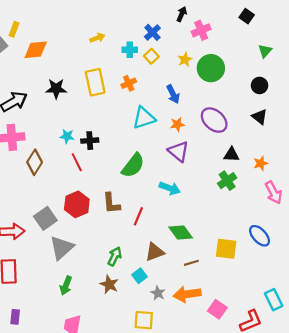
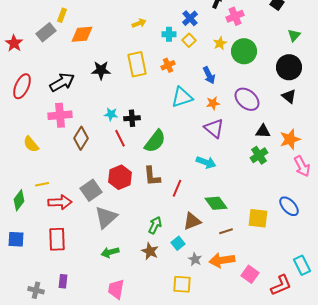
black circle: (260, 85) -> (289, 67), size x1.6
orange star: (261, 163) -> (290, 139), size x1.5
green semicircle: (133, 165) -> (155, 141), moved
green arrow: (66, 286) -> (110, 252), turned 54

